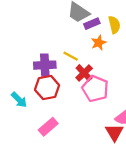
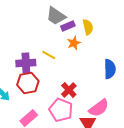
red cross: (84, 73) -> (69, 90), moved
pink pentagon: (95, 89) -> (61, 110), moved

